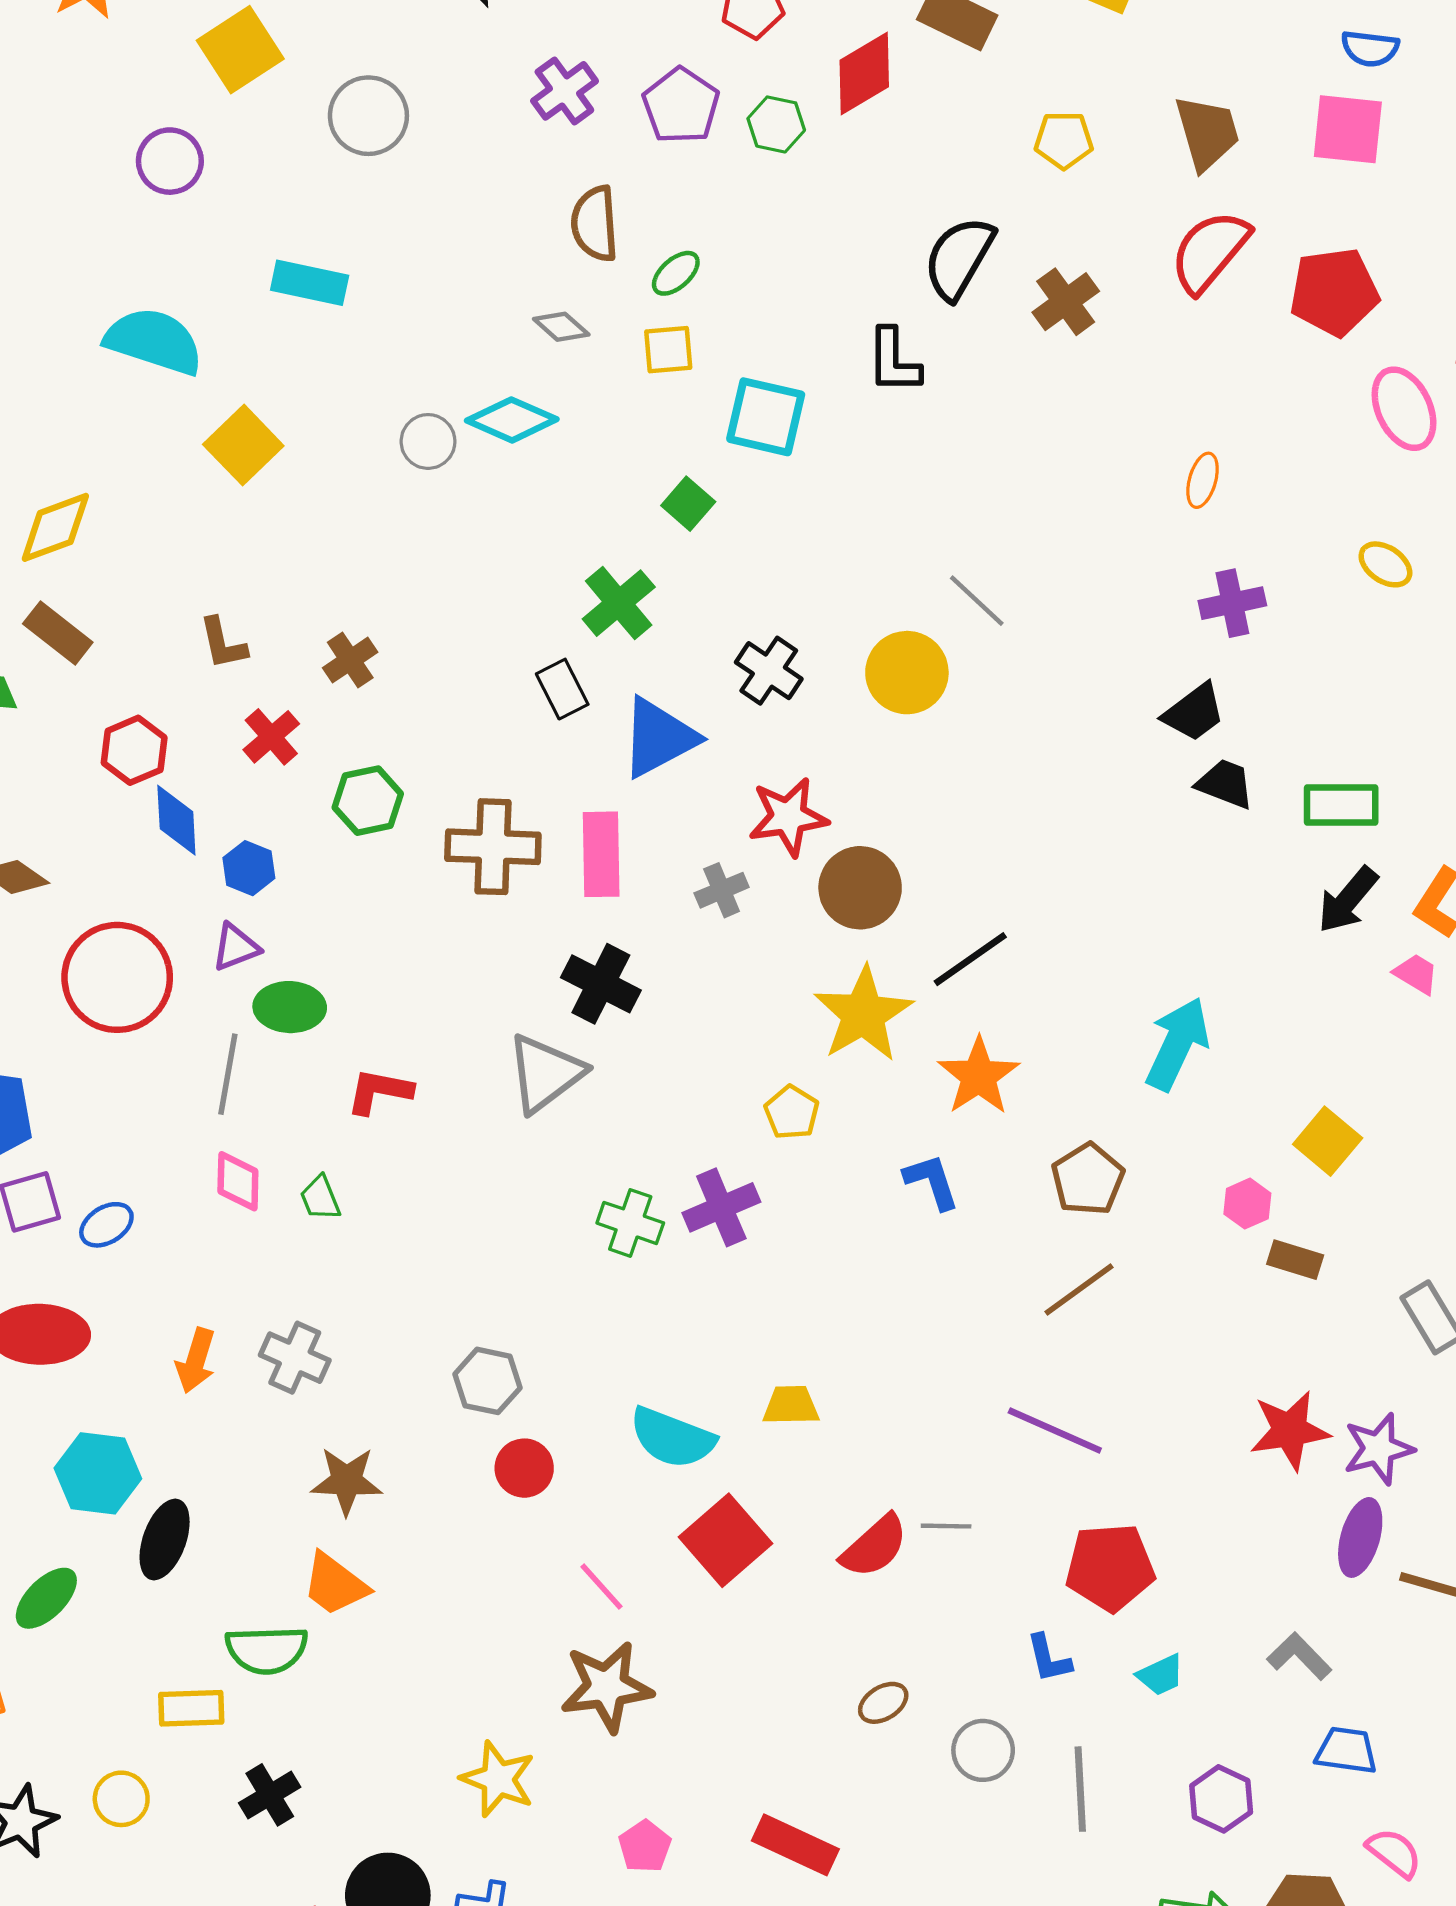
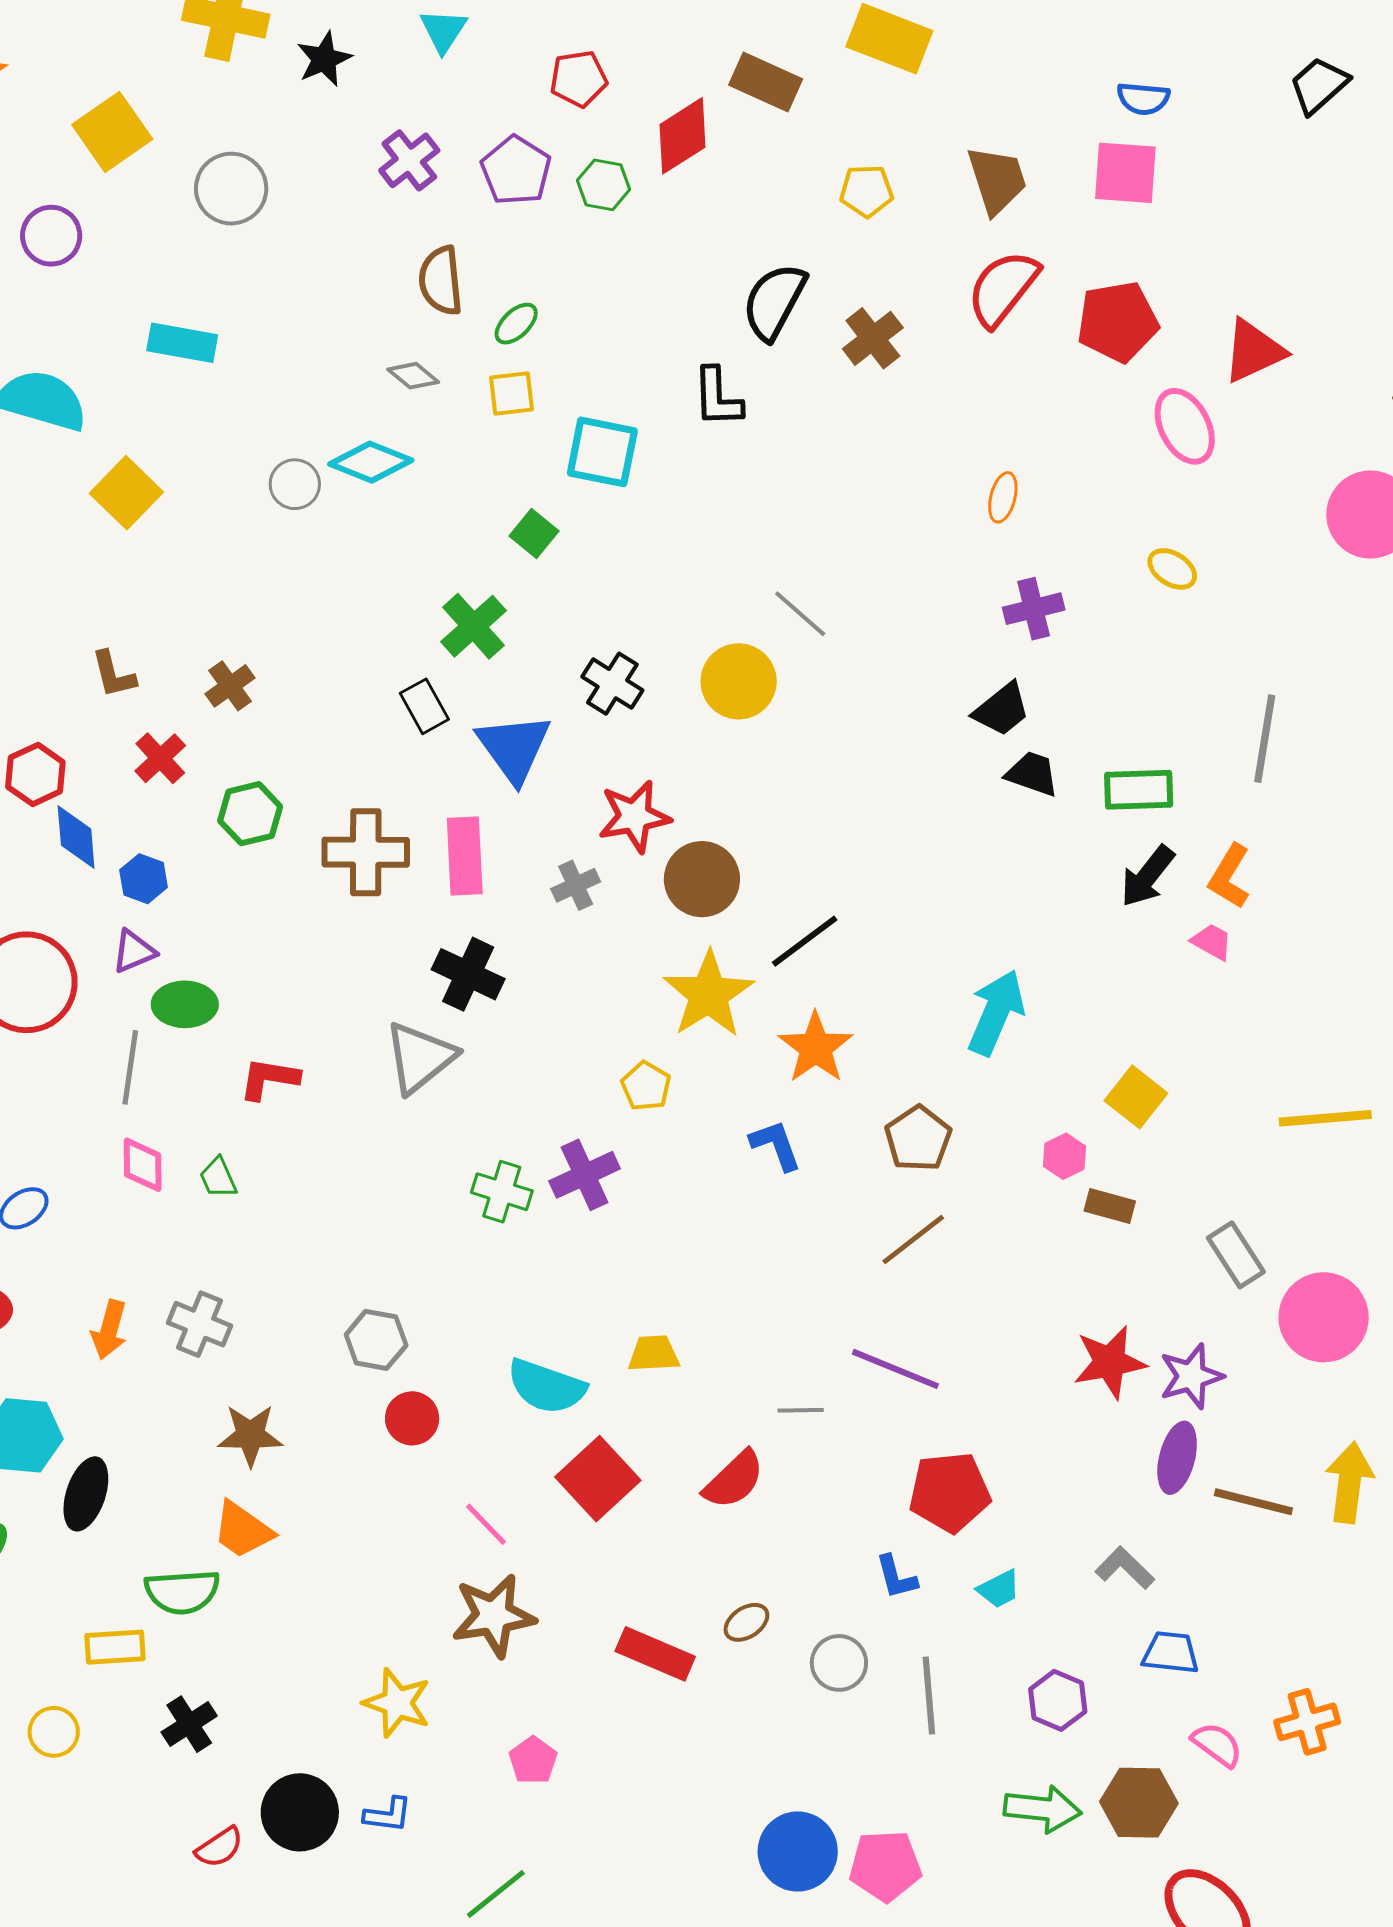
blue triangle: (659, 738) -> (514, 748), turned -36
gray line: (946, 1526) -> (801, 1410), moved
red rectangle: (795, 1845) -> (655, 1654), moved

